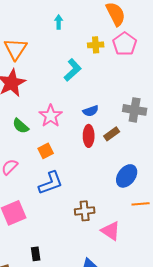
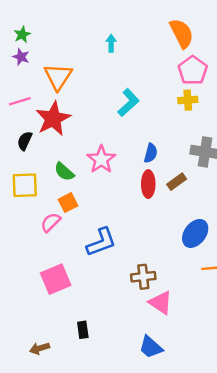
yellow cross: (96, 45) -> (188, 100), moved
blue semicircle: (91, 111) -> (151, 153), turned -56
orange square: (46, 151) -> (68, 203), moved
pink triangle: (111, 231) -> (161, 303), moved

